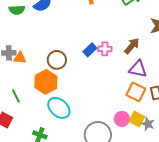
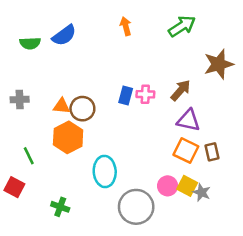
blue rectangle: (90, 50) -> (126, 96), turned -32
orange triangle: (20, 58) -> (62, 106), moved
cyan ellipse: (59, 108) -> (105, 171), moved, turned 45

